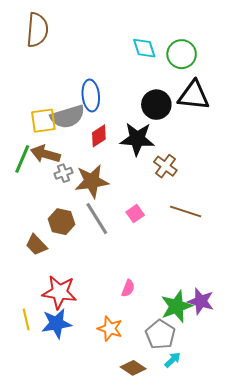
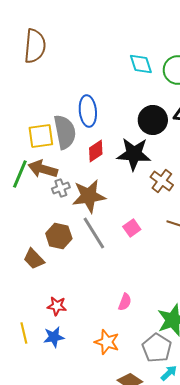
gray semicircle: (68, 117) -> (65, 132), turned -84
red star: (60, 292) -> (57, 306), size x0.6
blue star: (56, 323) -> (54, 337), size x0.7

